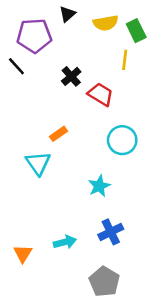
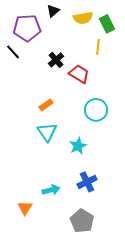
cyan triangle: (38, 163) -> (47, 132), moved
orange triangle: (23, 254) -> (25, 208), moved

